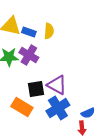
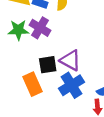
orange rectangle: (22, 107) -> (32, 84), turned 35

